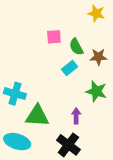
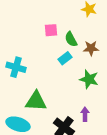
cyan cross: (15, 94) -> (16, 67), moved
purple arrow: (76, 116) -> (85, 114), moved

